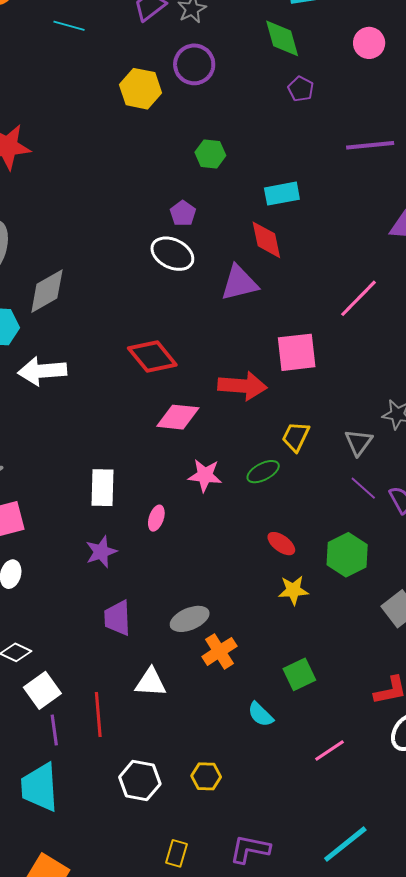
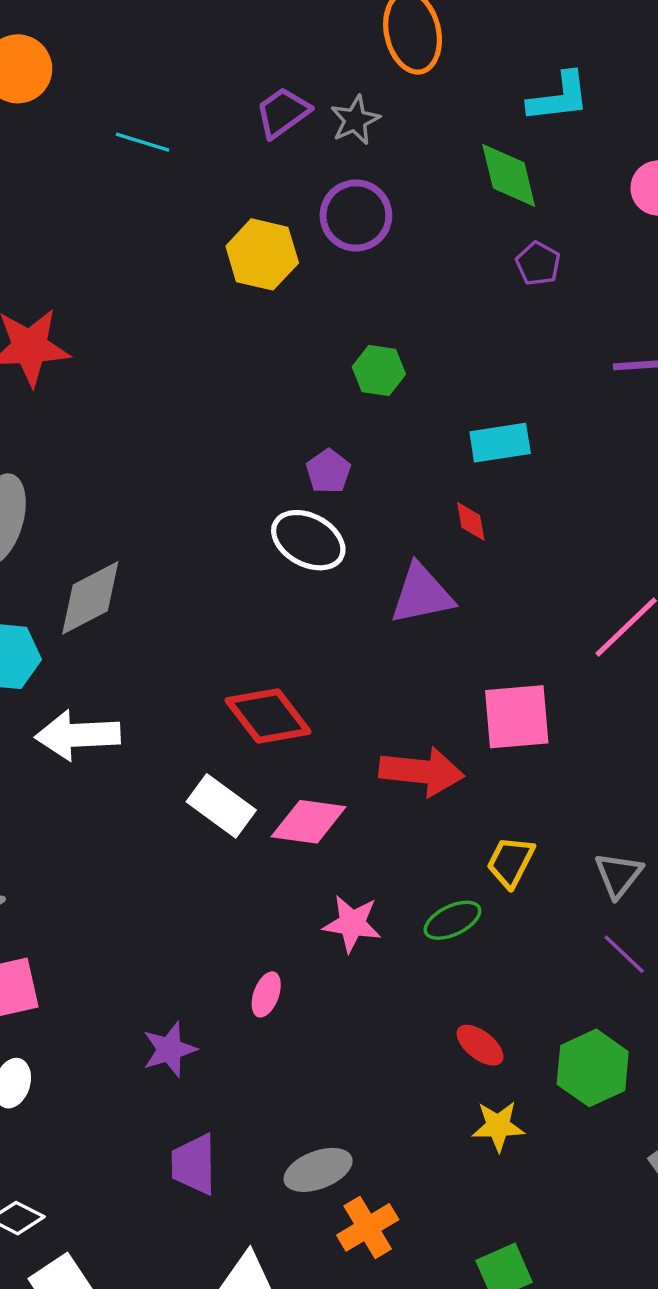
red diamond: (266, 240) -> (471, 521), size x0.6
white rectangle: (102, 488) -> (221, 806), moved, turned -57

